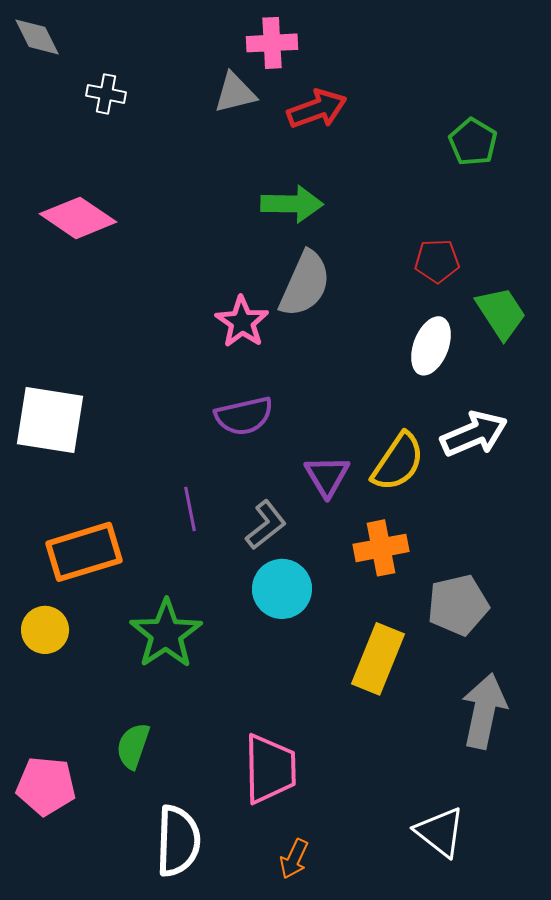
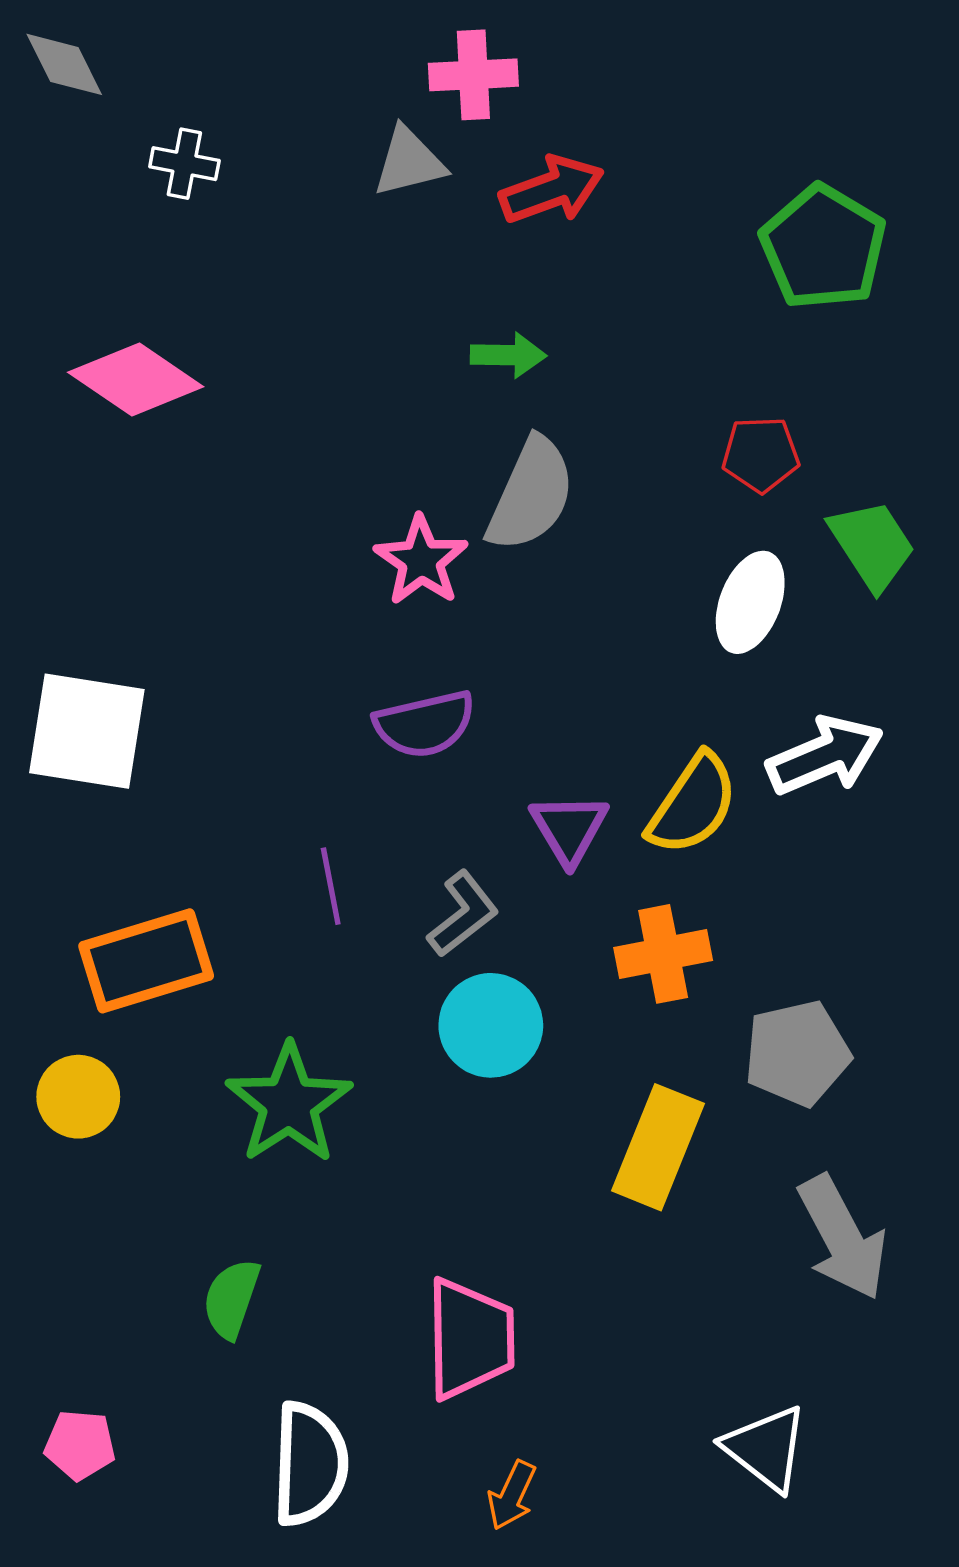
green pentagon: (473, 142) -> (823, 247), size x1.5
green arrow: (292, 204) -> (508, 355), size x0.7
gray arrow: (484, 711) -> (842, 1238), turned 140
pink pentagon: (46, 786) -> (80, 1445), moved, size x0.7

